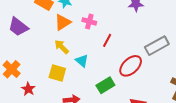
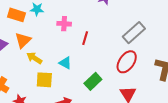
orange triangle: (63, 22) -> (23, 40), moved
yellow arrow: (62, 47) -> (34, 58), moved
red ellipse: (131, 66) -> (127, 62), moved

